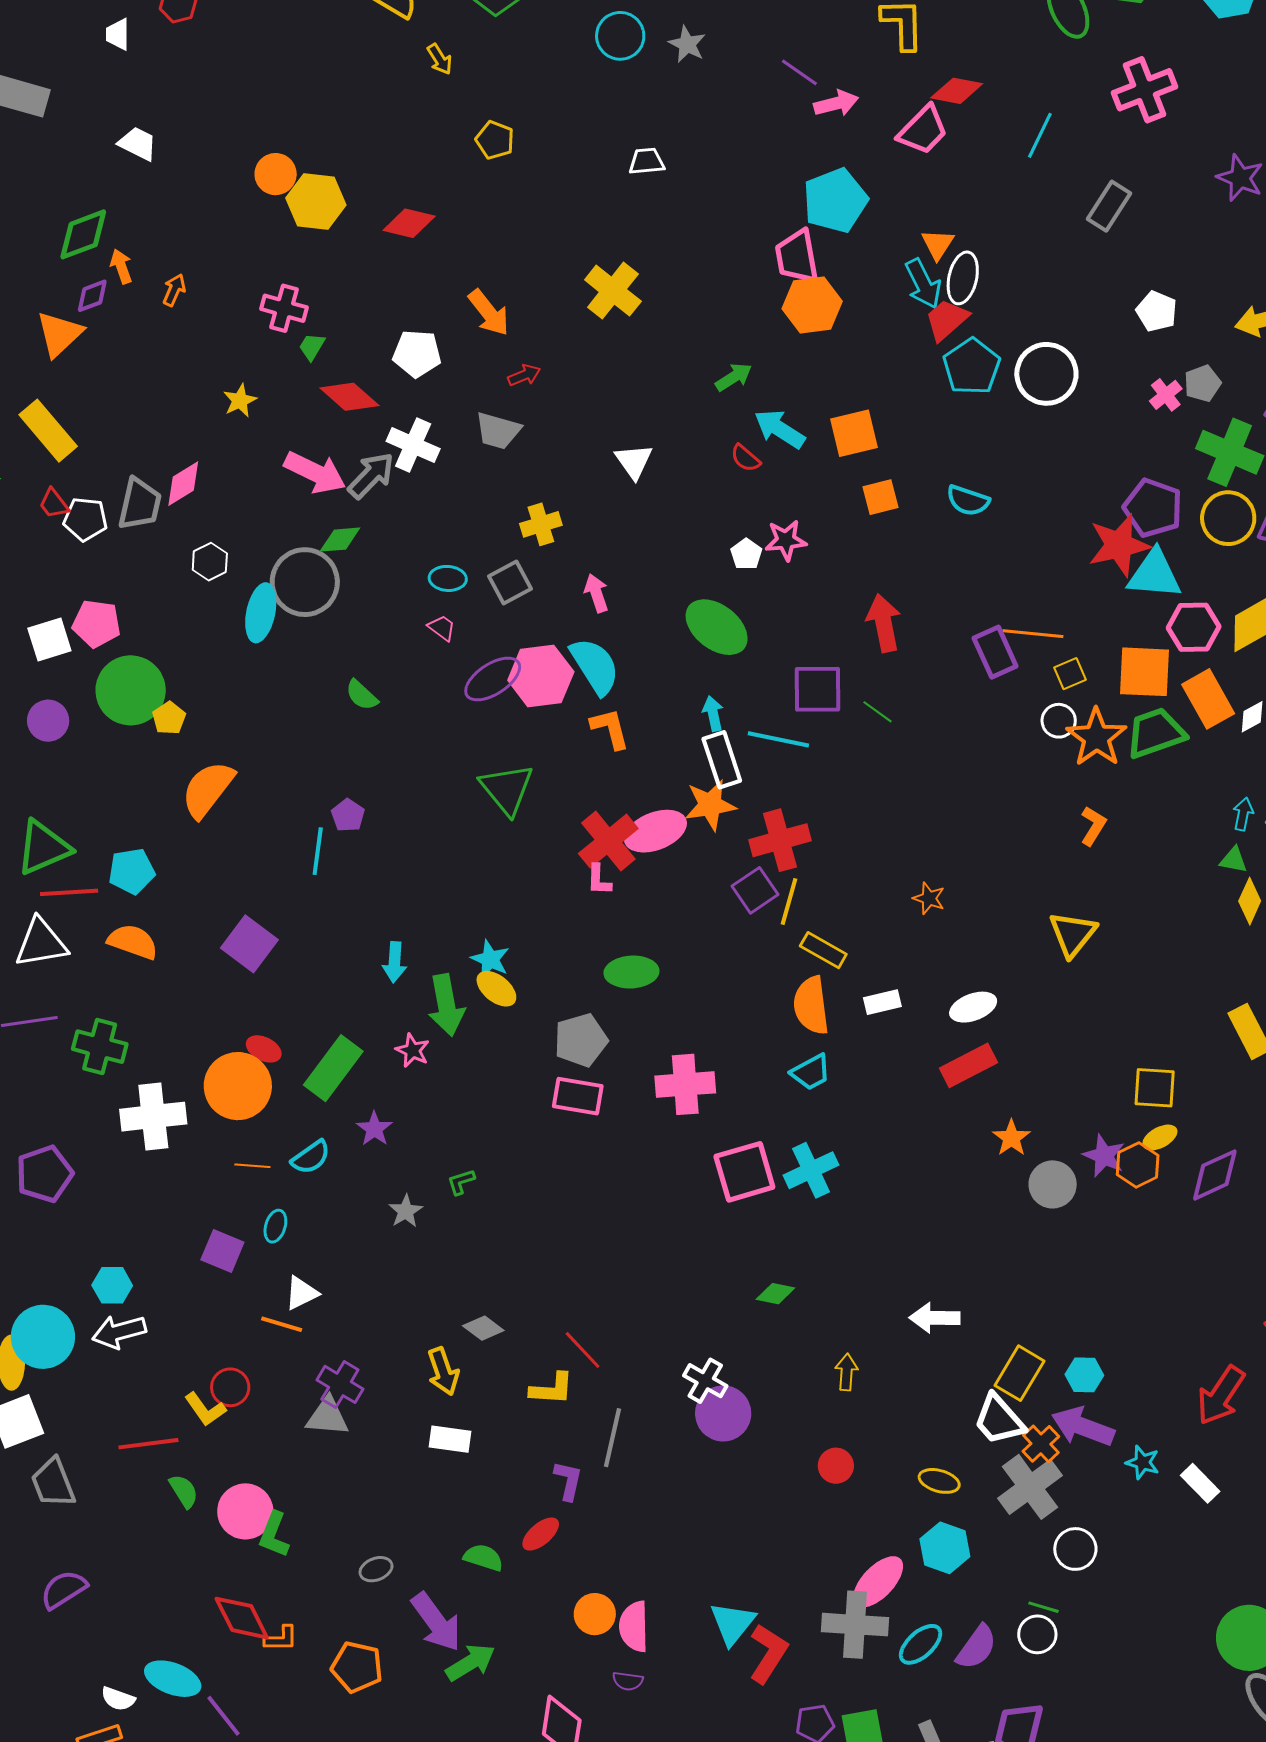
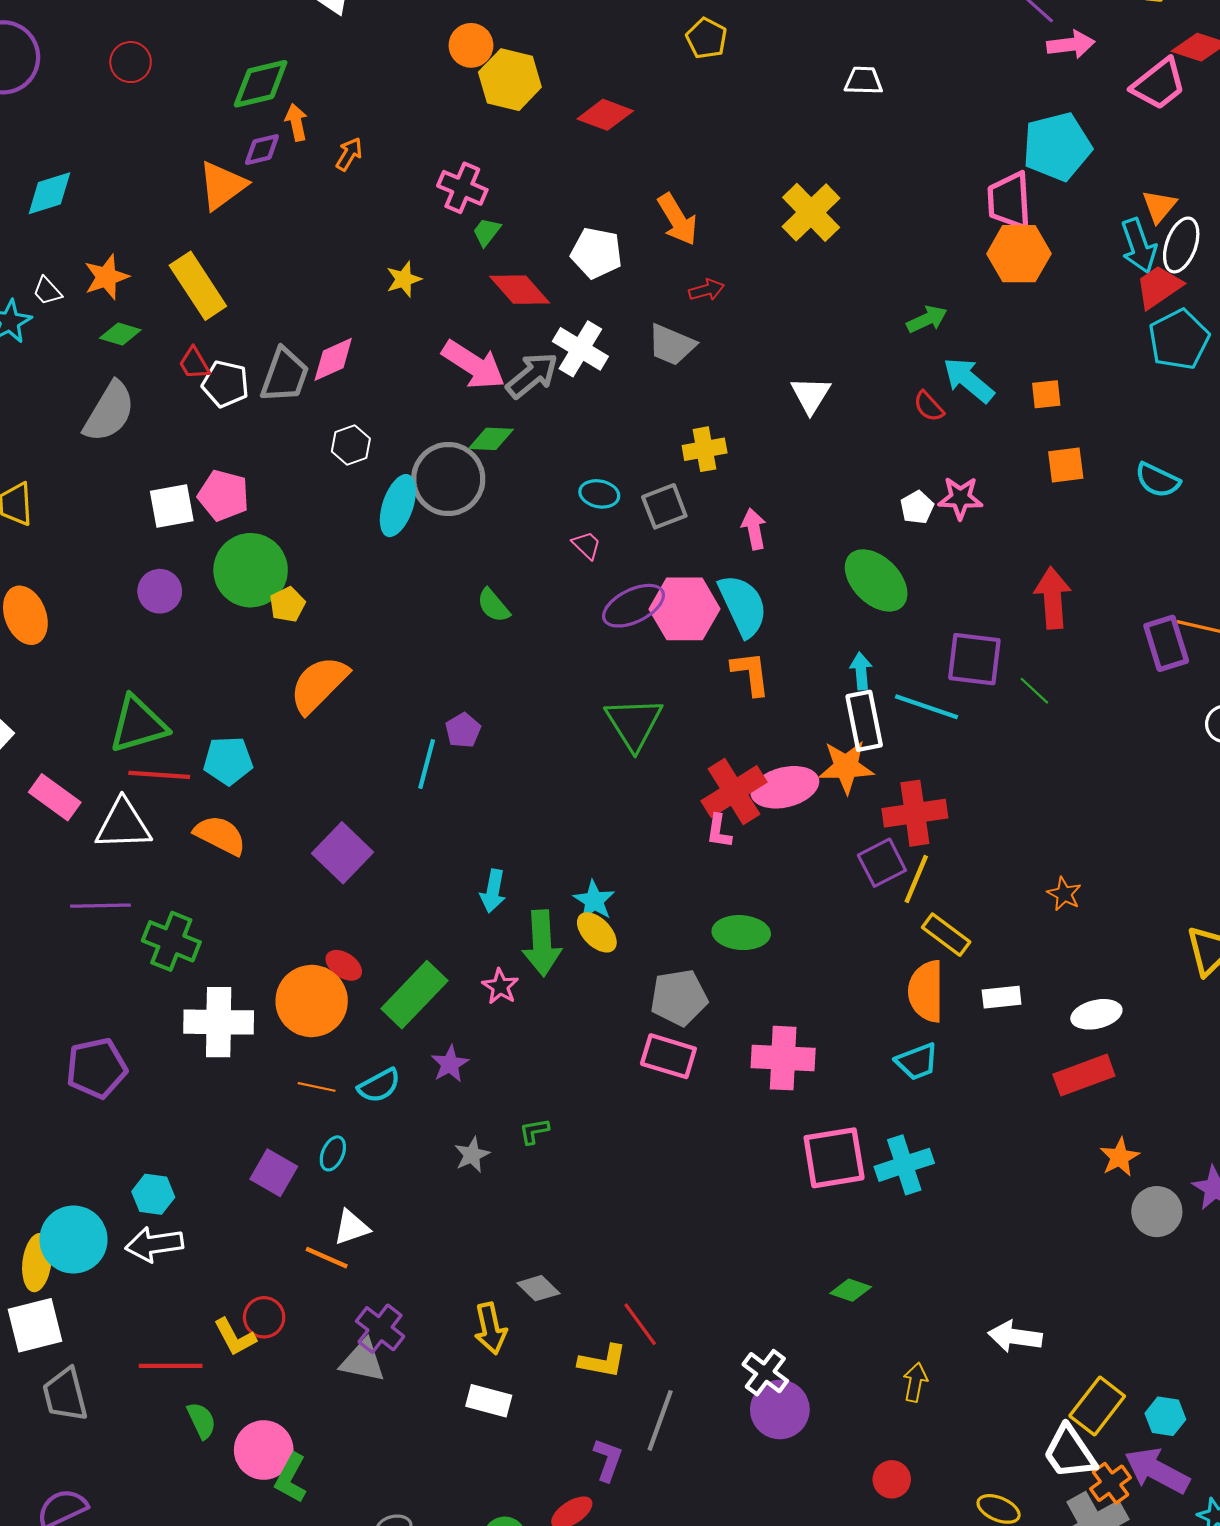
orange square: (854, 433) -> (1046, 394), size x0.6

